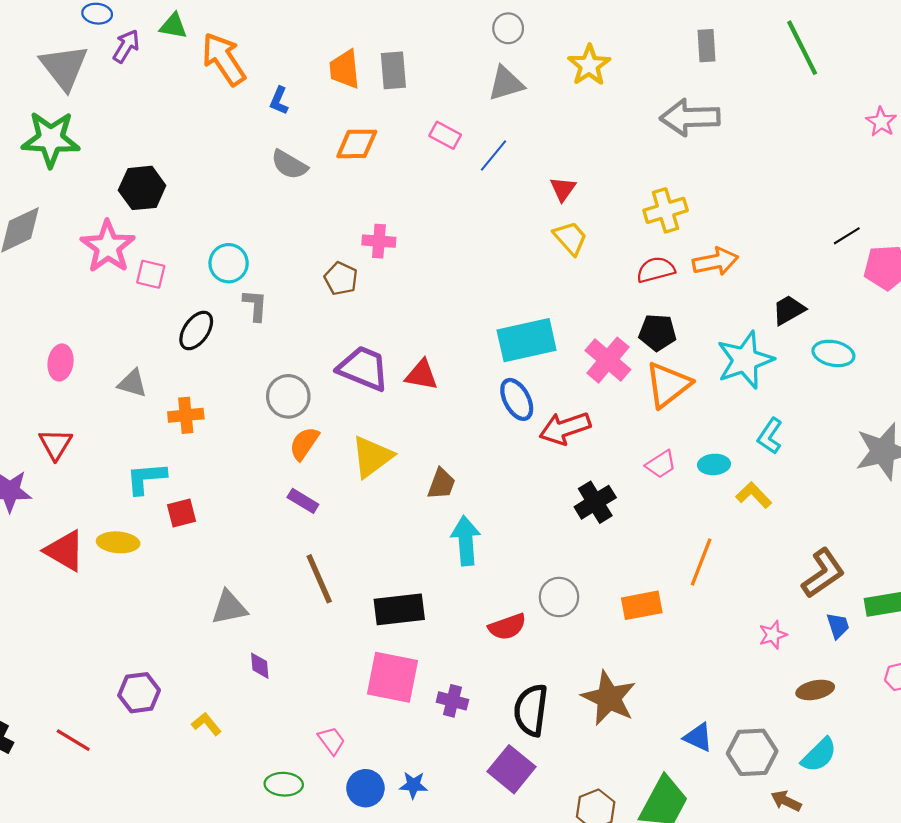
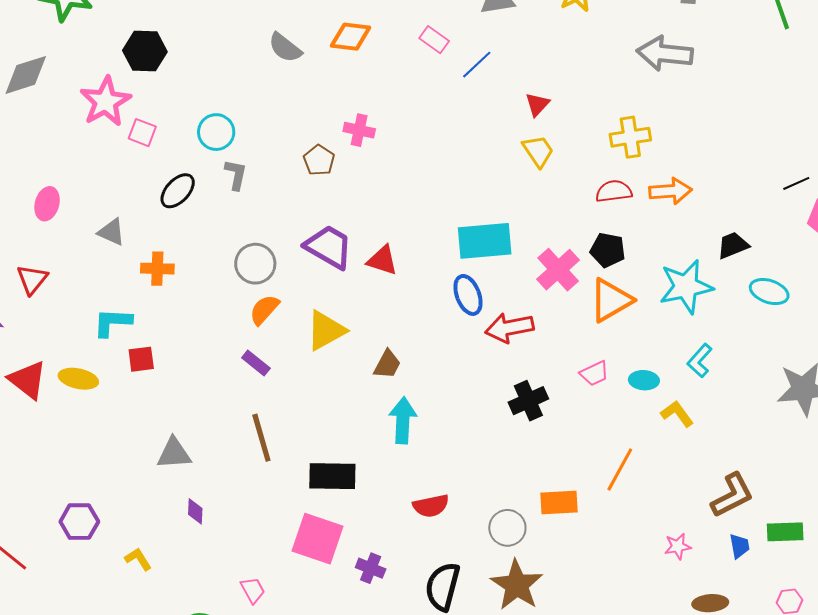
gray circle: (559, 597) -> (507, 528), moved

